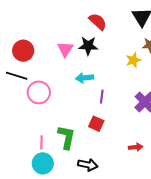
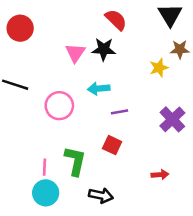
red circle: (23, 51) -> (20, 28), moved
pink circle: (39, 92) -> (59, 106), moved
purple line: (102, 97) -> (120, 112), turned 72

